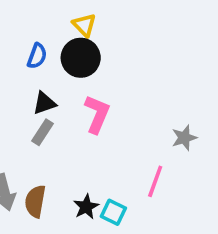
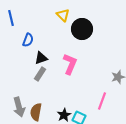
blue semicircle: (37, 56) -> (28, 40), moved
black circle: (81, 58) -> (82, 29), moved

